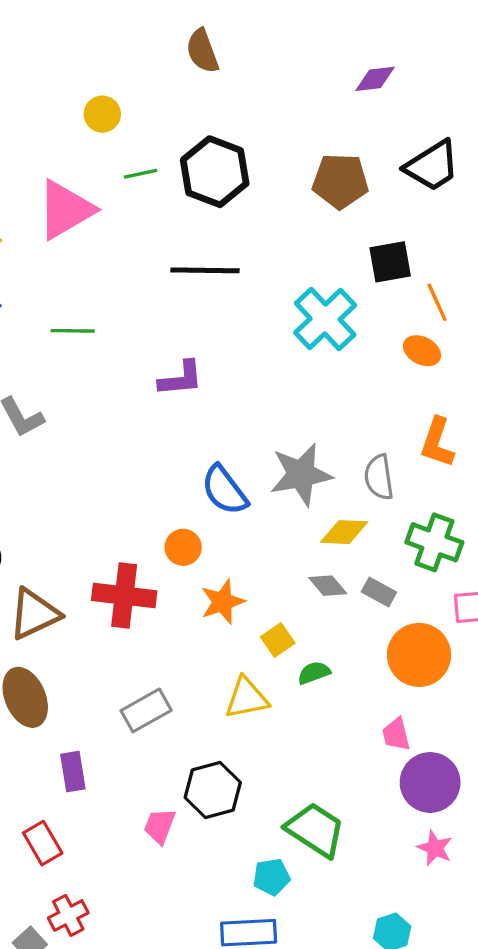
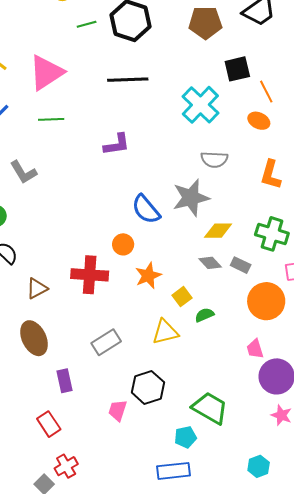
pink triangle: (65, 210) -> (46, 73), moved
gray semicircle: (379, 477) -> (214, 160), moved, turned -76
brown triangle: (34, 614) -> (37, 288), size x0.7

